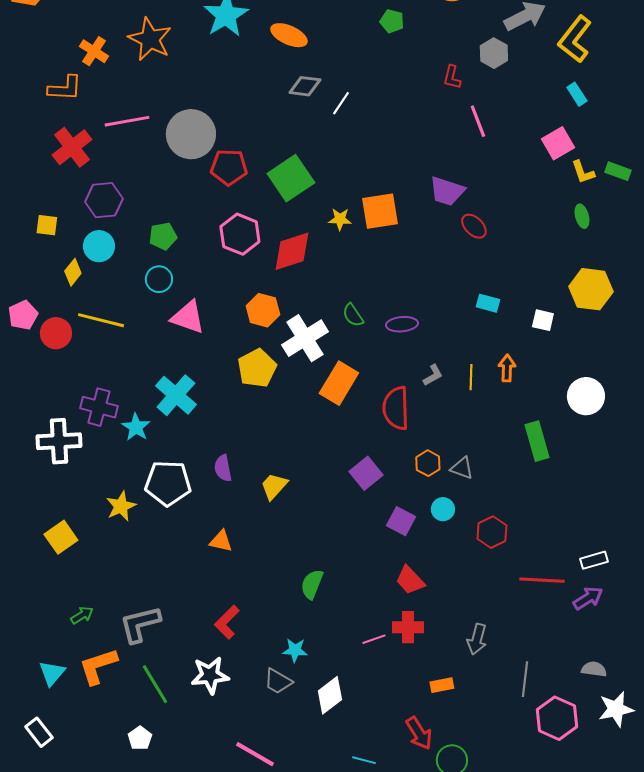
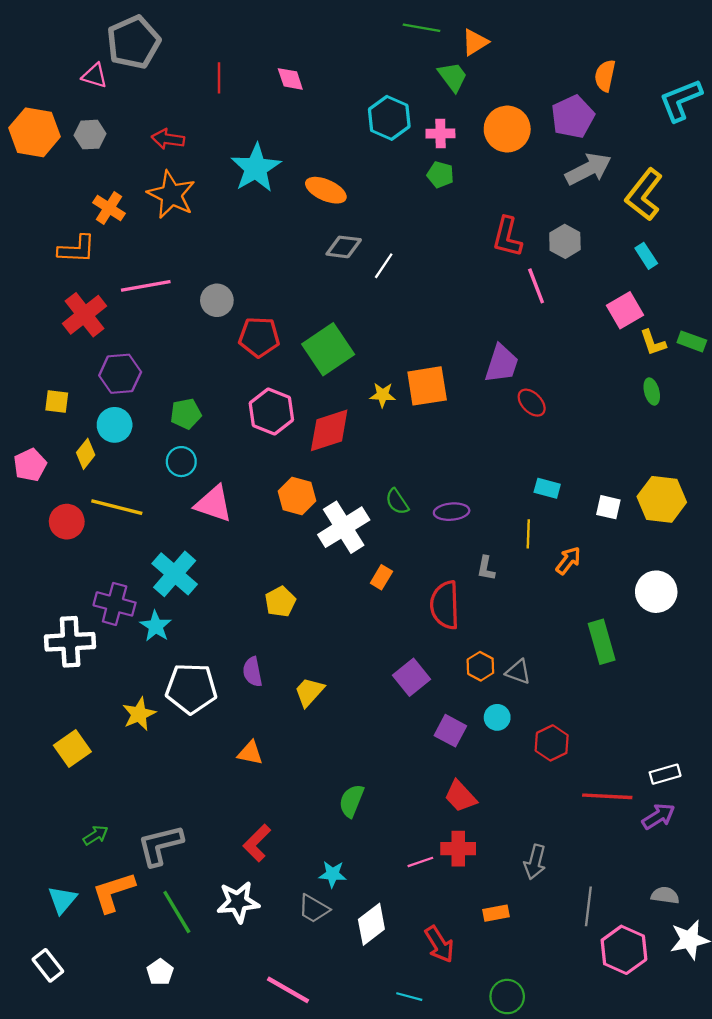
gray hexagon: (494, 53) -> (565, 241), moved
red L-shape: (452, 77) -> (507, 237), size x1.5
gray circle: (191, 134) -> (217, 300), size x0.6
purple trapezoid: (447, 191) -> (502, 364), turned -90
yellow hexagon: (591, 289) -> (662, 499), moved
pink pentagon: (23, 315) -> (30, 465), moved
yellow pentagon: (257, 368) -> (280, 602), moved, size x0.7
orange arrow: (507, 368) -> (568, 561), turned 36
gray L-shape: (433, 375) -> (486, 568), turned 130
yellow line: (471, 377) -> (528, 534), moved
orange rectangle: (339, 383) -> (381, 577), size x0.5
cyan cross: (176, 395) -> (175, 574), moved
red arrow: (419, 733) -> (439, 944), moved

